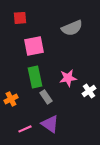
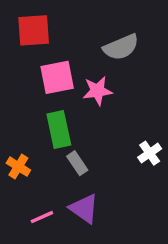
red square: (20, 18) -> (34, 30), size x1.5
pink star: (68, 78) -> (97, 91), moved
orange cross: (11, 99) -> (18, 167), turned -32

